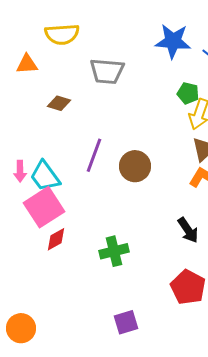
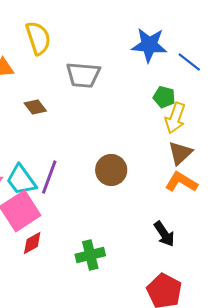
yellow semicircle: (62, 34) -> (38, 38), turned -104
brown diamond: (59, 103) -> (35, 107), turned 35
purple line: (94, 155) -> (49, 177), moved

